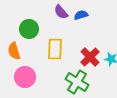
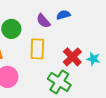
purple semicircle: (61, 12) -> (43, 21), moved

